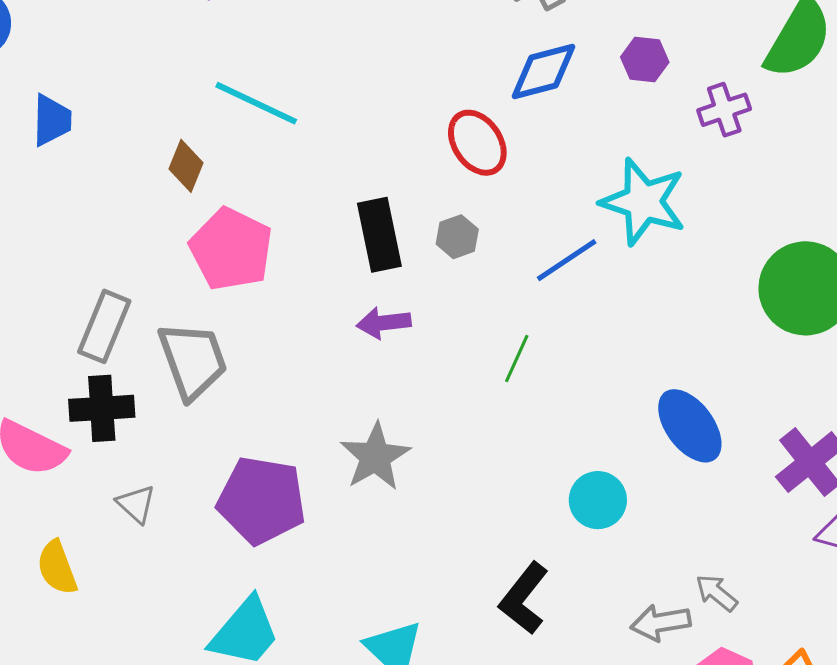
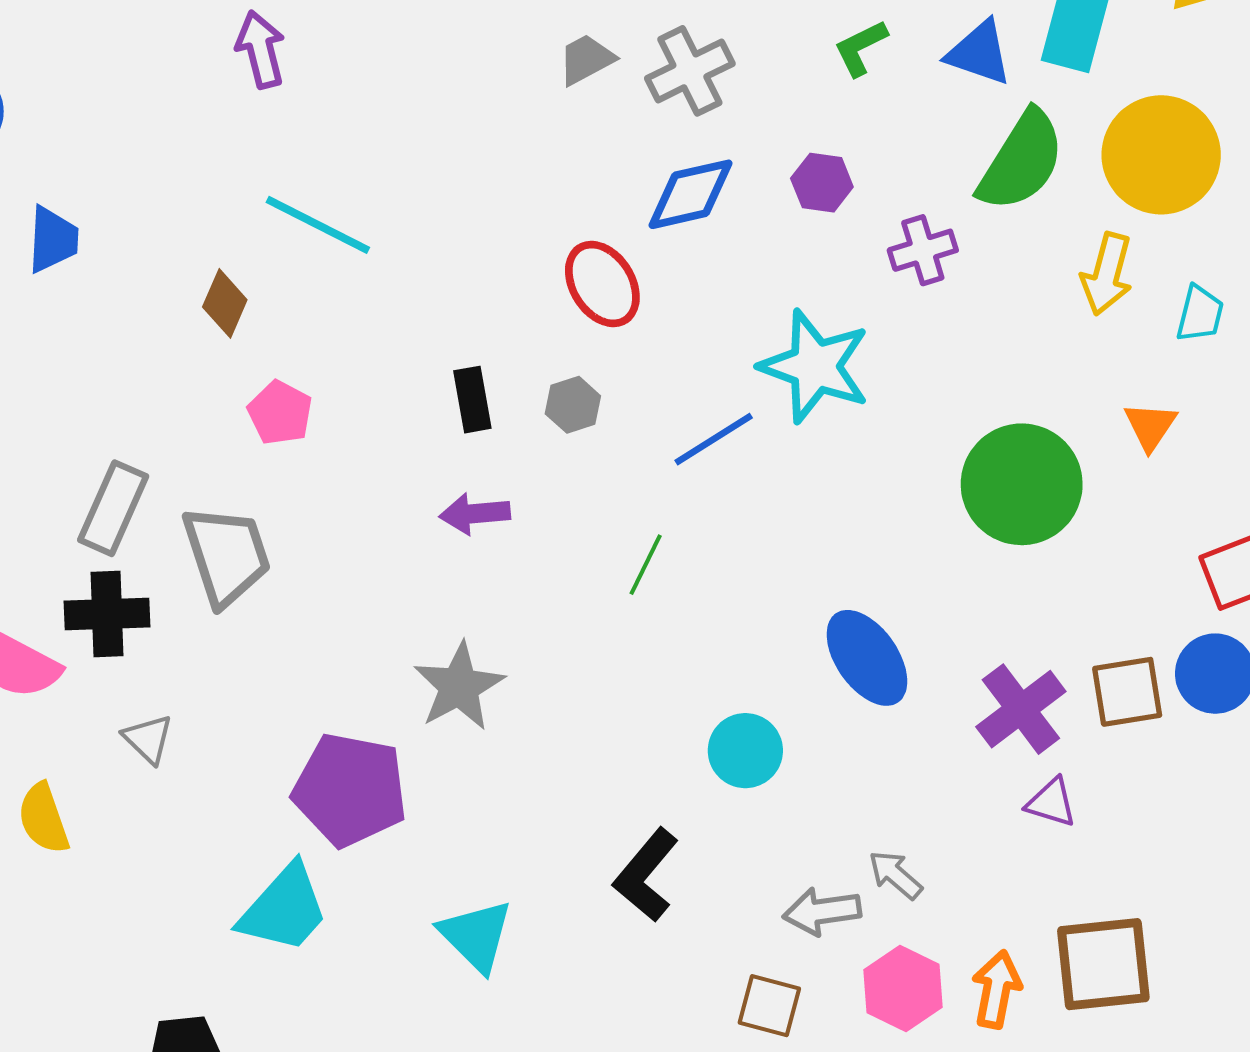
black rectangle: (379, 235) -> (472, 400), size x0.7
pink pentagon: (231, 249) -> (280, 413), size x0.6
purple pentagon: (262, 500) -> (350, 790), moved

